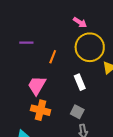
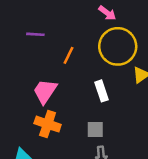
gray square: (77, 112) -> (95, 130), turned -32

